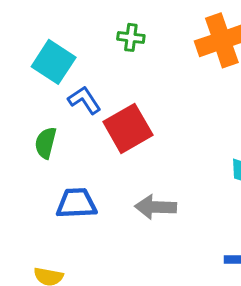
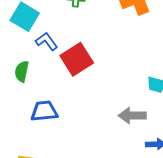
gray arrow: (156, 207) -> (132, 116), moved

